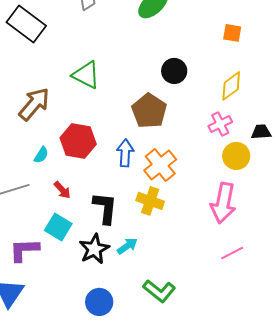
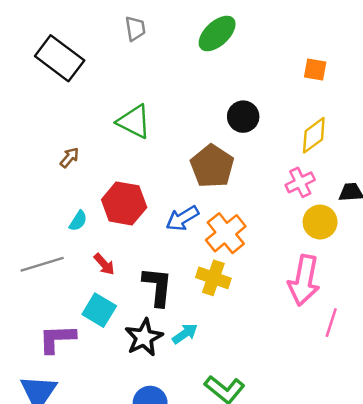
brown arrow: (34, 104) -> (69, 158), size x0.5
blue arrow: (125, 153) -> (182, 218), turned -124
pink line: (232, 253) -> (331, 323), moved, turned -45

